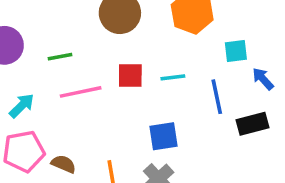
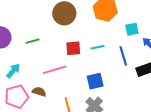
pink line: (81, 92) -> (55, 70), moved
brown semicircle: (64, 164) -> (39, 92), moved

